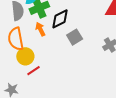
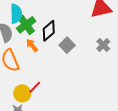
yellow circle: (25, 56) -> (22, 93), moved

